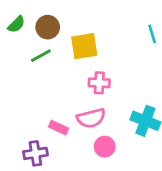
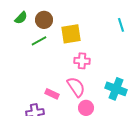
pink semicircle: (91, 118) -> (76, 87), turned -110

